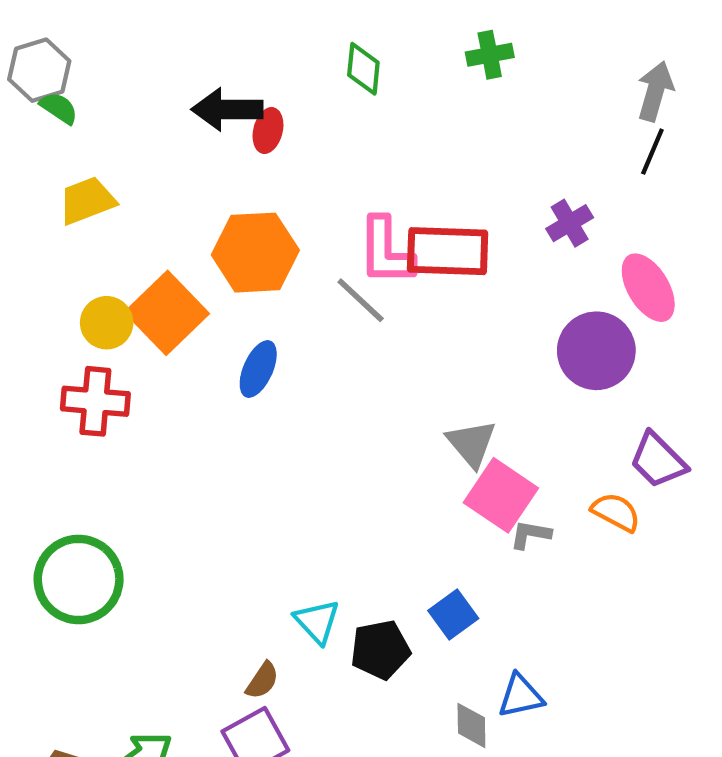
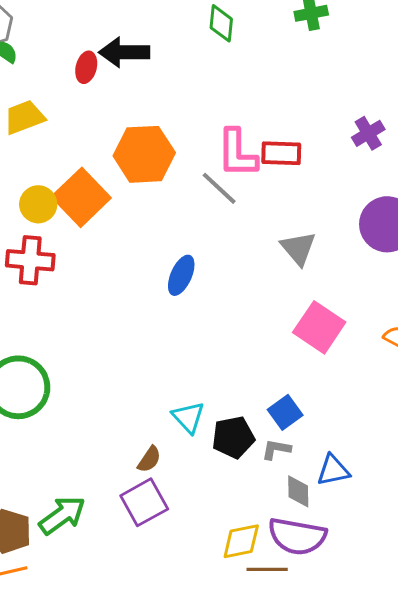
red ellipse: (268, 130) -> (86, 67), moved
red rectangle: (448, 251) -> (281, 153), size x0.7
blue ellipse: (258, 369) -> (181, 275), moved
gray triangle: (471, 443) -> (298, 248), moved
gray L-shape: (530, 535) -> (276, 449), moved

